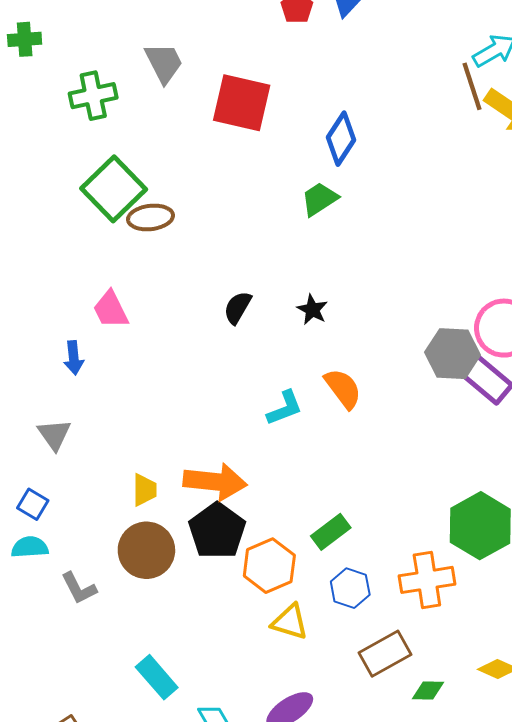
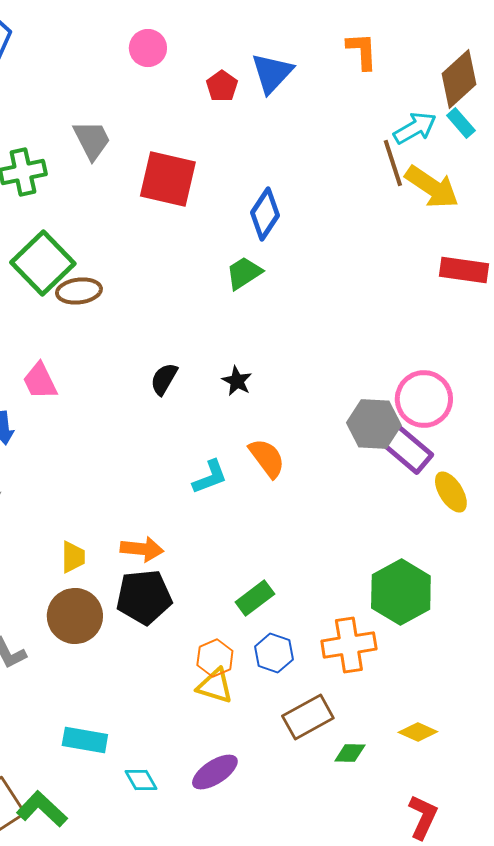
orange arrow: (215, 482) -> (142, 549), size x0.7
black pentagon: (217, 531) -> (144, 597), turned 30
orange hexagon: (269, 566) -> (215, 658), moved, size x0.7
cyan rectangle: (157, 677) -> (85, 740), turned -39

